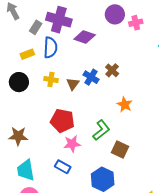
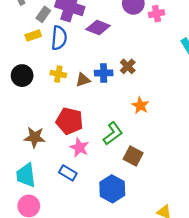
yellow rectangle: (27, 54) -> (33, 35), moved
blue cross: (91, 77) -> (104, 73), turned -35
brown triangle: (73, 84) -> (83, 80), turned 32
brown star: (18, 136) -> (35, 137), moved
pink star: (72, 144) -> (79, 148), turned 30

